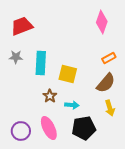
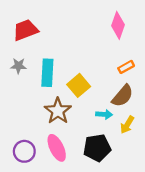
yellow square: (68, 74) -> (79, 85), turned 36
brown star: (50, 96) -> (58, 111), size x1.6
cyan arrow: (72, 105) -> (104, 114), moved
yellow arrow: (110, 108) -> (127, 125), turned 49

